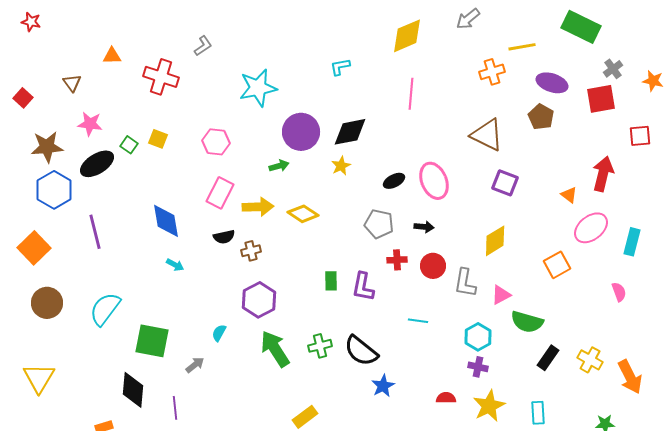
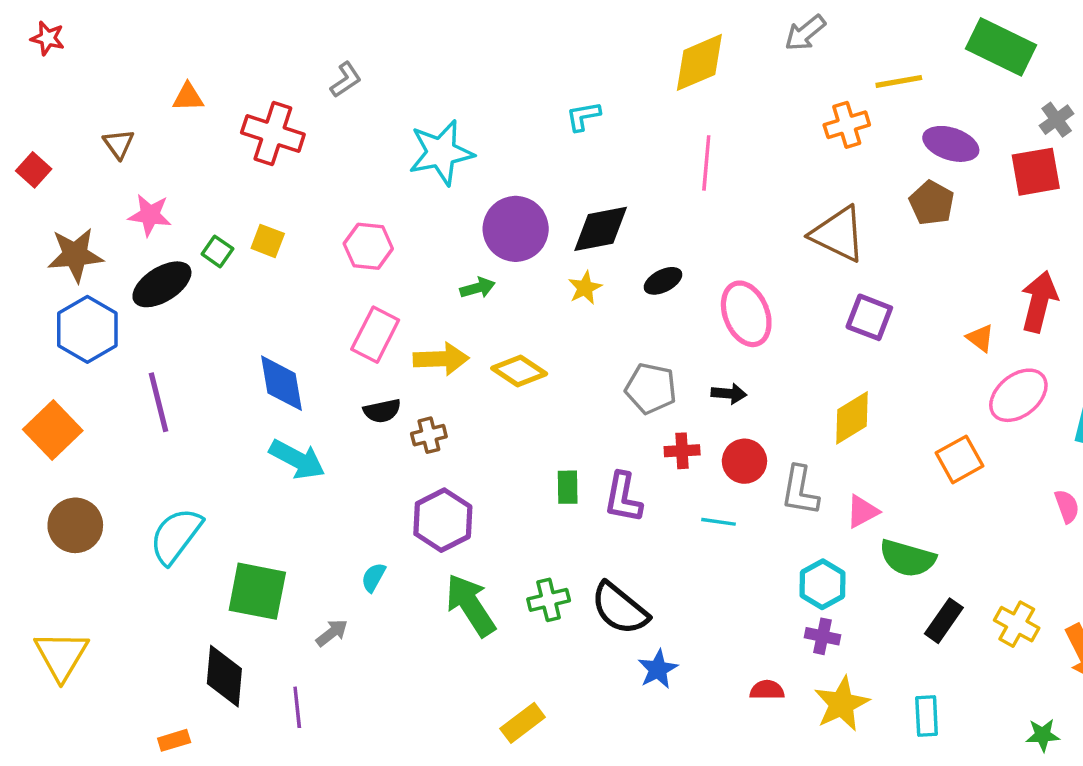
black ellipse: (394, 181) -> (663, 281), moved
cyan arrow: (175, 265) -> (297, 459), size x1.8
cyan line: (418, 321) -> (718, 522), moved

